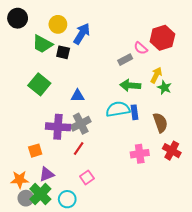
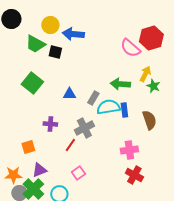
blue arrow: (82, 34) -> (73, 34), turned -115
pink semicircle: (141, 48) -> (130, 48), size x1.5
gray rectangle: (125, 60) -> (93, 98), moved, turned -32
gray cross: (81, 124) -> (84, 128), moved
purple cross: (58, 127) -> (50, 124), size x0.6
red cross: (172, 151) -> (134, 175), moved

